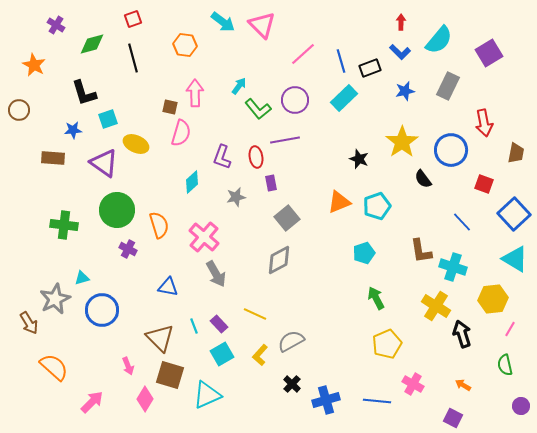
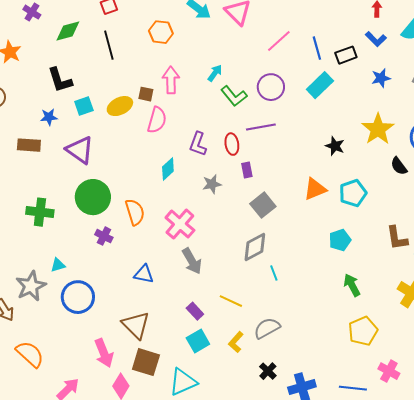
yellow ellipse: (136, 144) -> (120, 106), moved, turned -50
cyan line: (194, 326) -> (274, 273), moved
pink arrow: (128, 366) -> (104, 353), size x1.6

